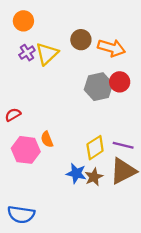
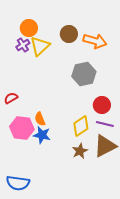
orange circle: (23, 21) -> (29, 28), moved
red circle: (120, 82) -> (102, 105), moved
blue star: (76, 173) -> (42, 135), moved

